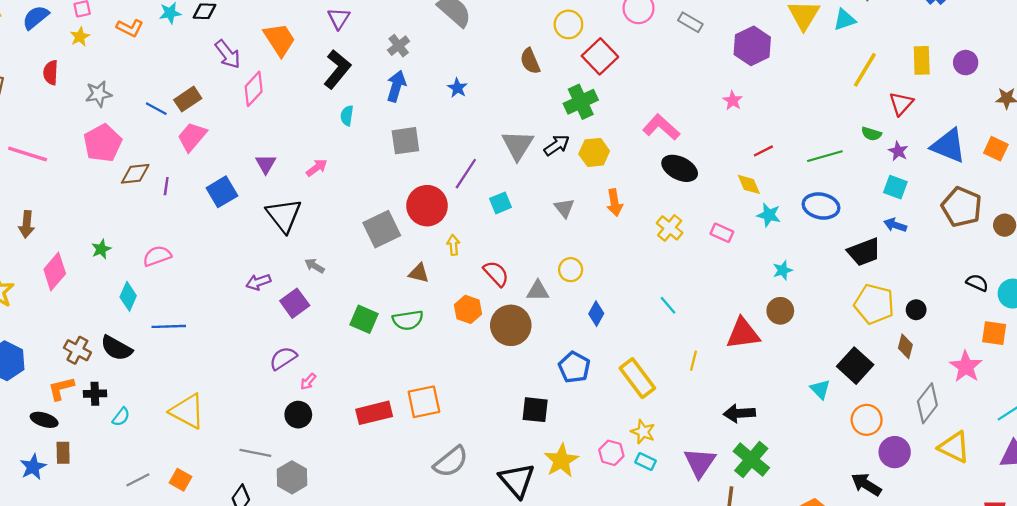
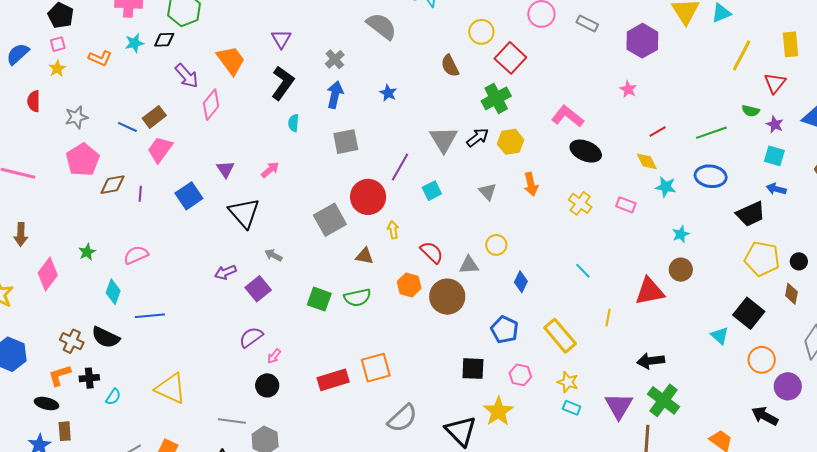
pink hexagon: (611, 453) -> (520, 375), moved

